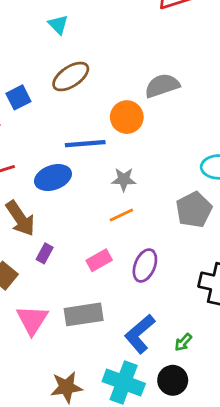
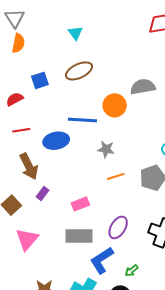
orange line: (121, 215) -> (116, 176), moved
purple ellipse: (145, 266) -> (118, 227), moved
gray rectangle: (84, 314) -> (79, 236), moved

